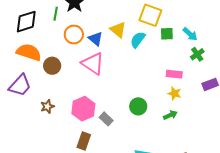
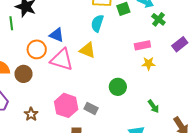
yellow triangle: (118, 30) -> (88, 50), moved
orange circle: (74, 35) -> (37, 49), moved
green arrow: (170, 115) -> (153, 106), moved, turned 96

